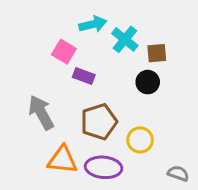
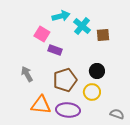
black circle: (148, 82) -> (97, 71), moved
gray arrow: (41, 113) -> (27, 74), size x0.7

